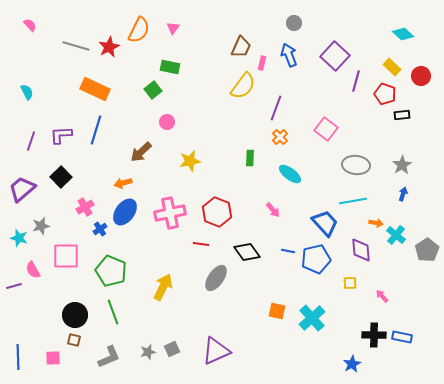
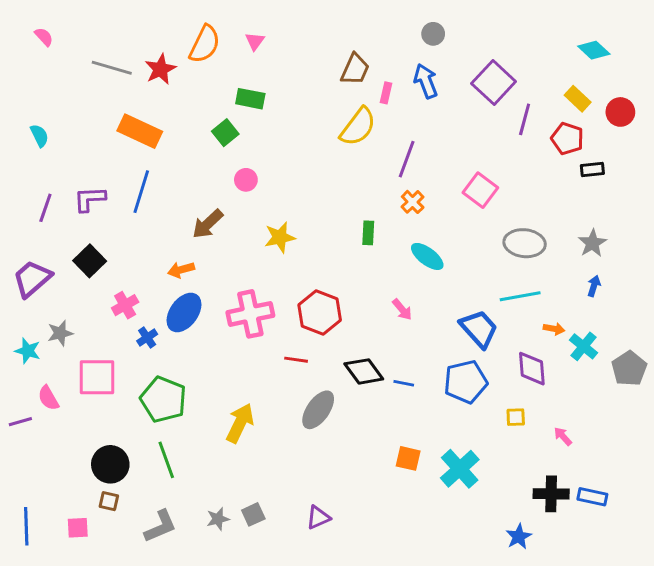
blue line: (288, 251) -> (404, 383), moved
purple triangle: (216, 351) -> (318, 517), size x0.6

